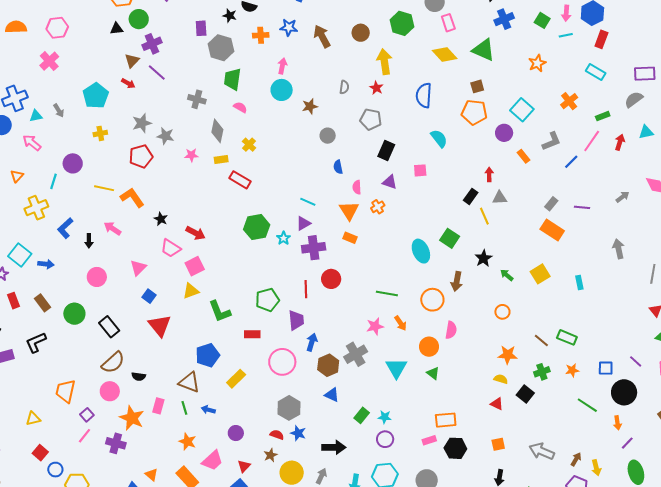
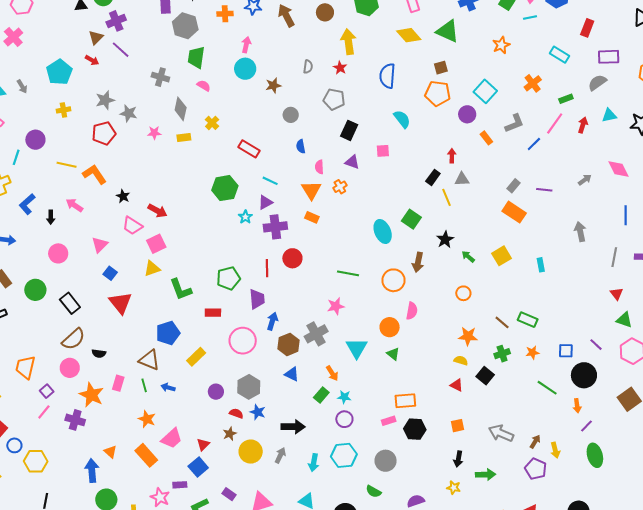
red rectangle: (601, 39) -> (587, 28), moved
red rectangle: (240, 180) -> (249, 149), moved
green hexagon: (257, 227) -> (225, 188), moved
orange arrow: (401, 323) -> (332, 373), moved
purple circle: (236, 433) -> (216, 392), moved

